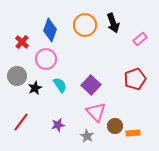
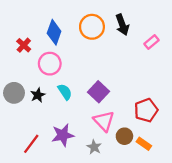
gray circle: (17, 76) -> (14, 93), moved
red pentagon: (135, 79) -> (146, 110), moved
red line: (21, 122) -> (31, 144), moved
purple star: (58, 125) -> (63, 135), size x1.5
orange rectangle: (133, 133) -> (144, 144), turned 40

